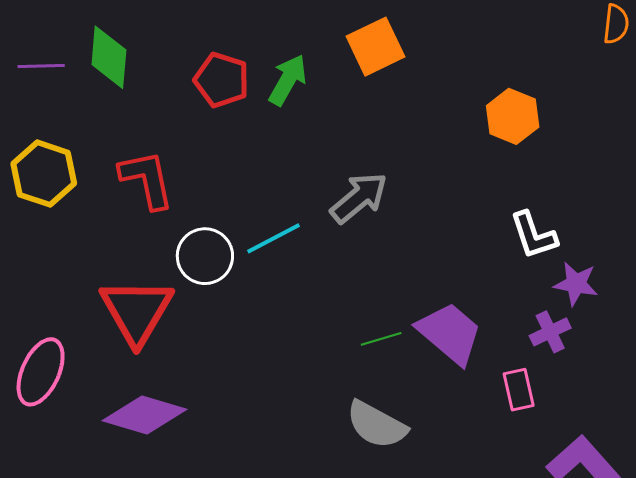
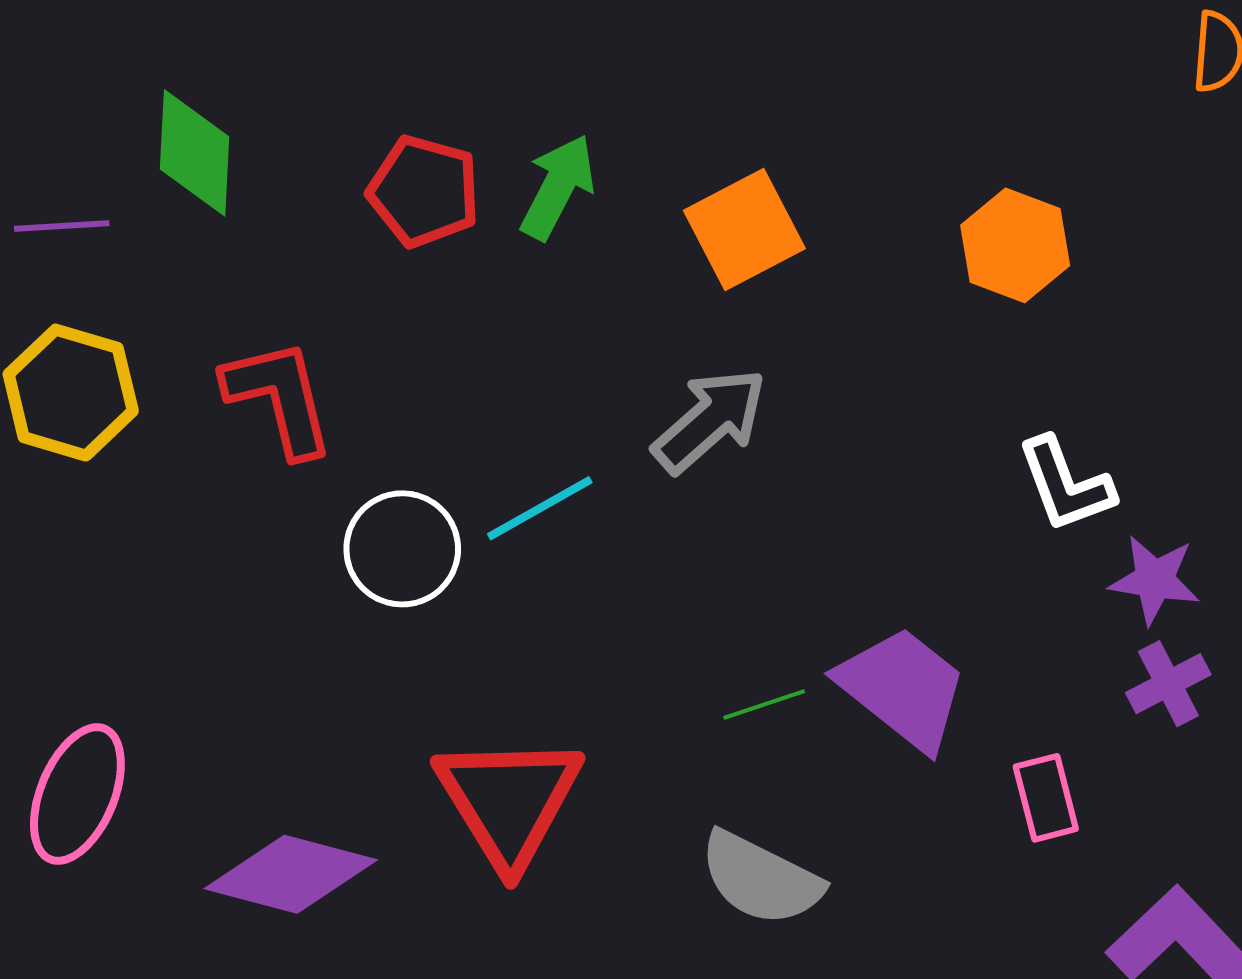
orange square: (376, 47) -> (744, 230), moved
purple line: (41, 66) -> (62, 226), moved
red triangle: (137, 311) -> (509, 801), moved
purple cross: (550, 332) -> (1168, 684), moved

